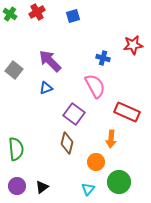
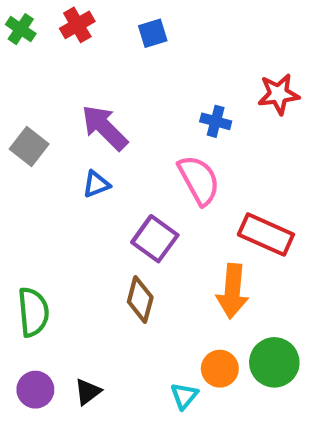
orange arrow: (111, 139) -> (232, 291), size x1.4
orange circle: (96, 162) -> (220, 369), moved
green circle: (119, 182) -> (274, 362), moved

